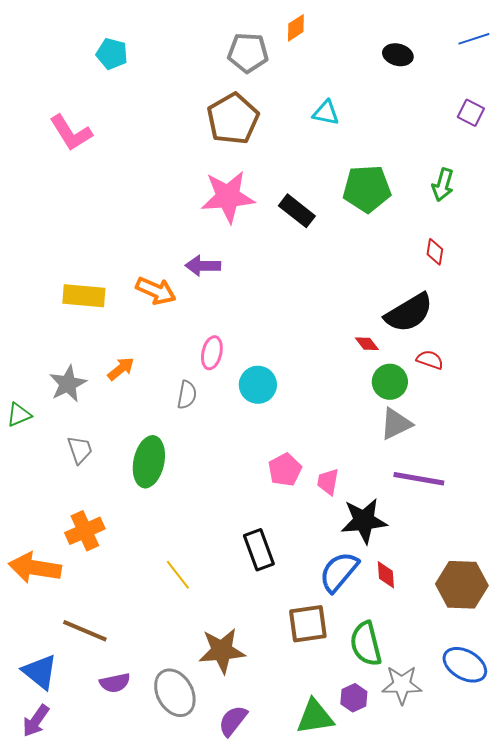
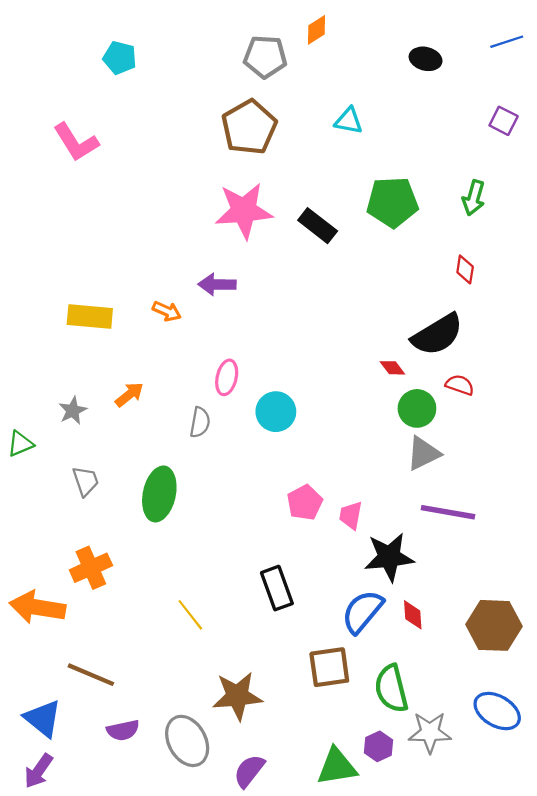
orange arrow: (156, 291) -> (167, 311), size x0.7
gray star: (68, 384) -> (73, 411), size x0.7

